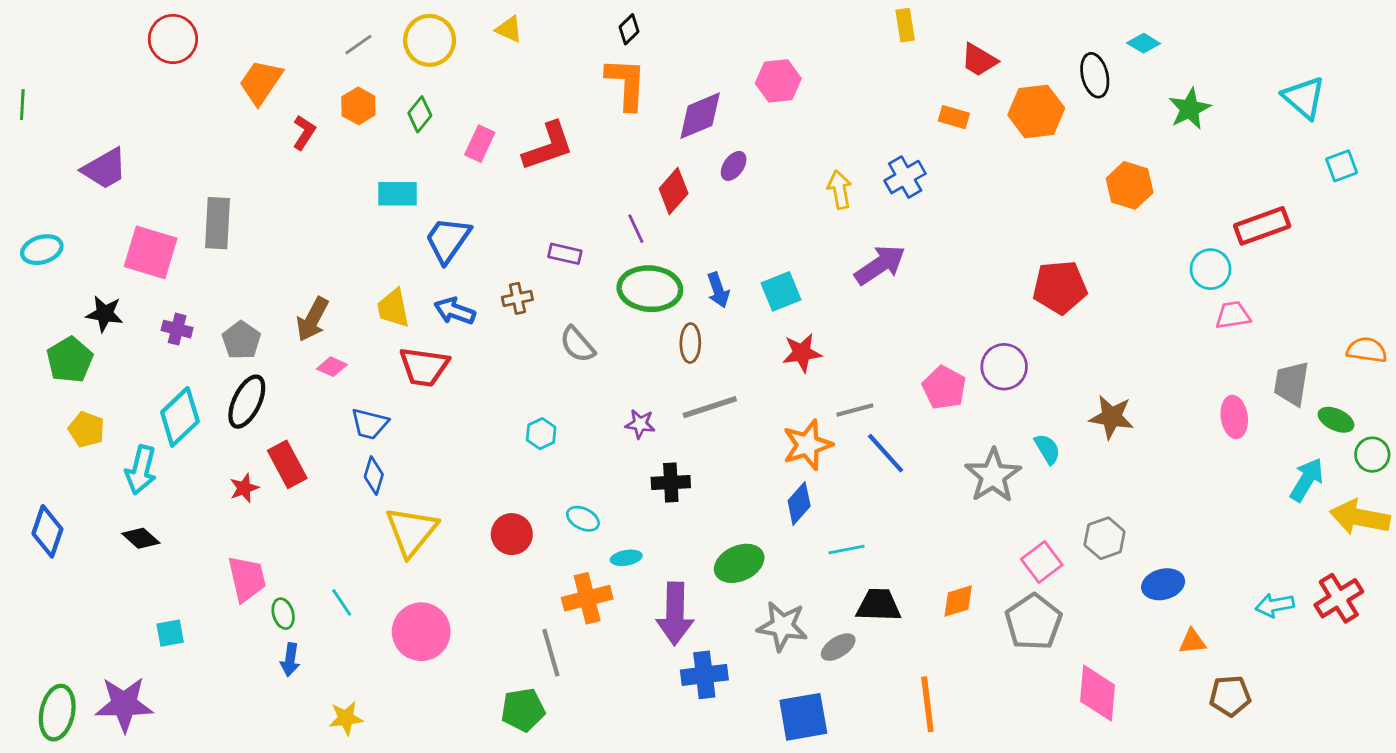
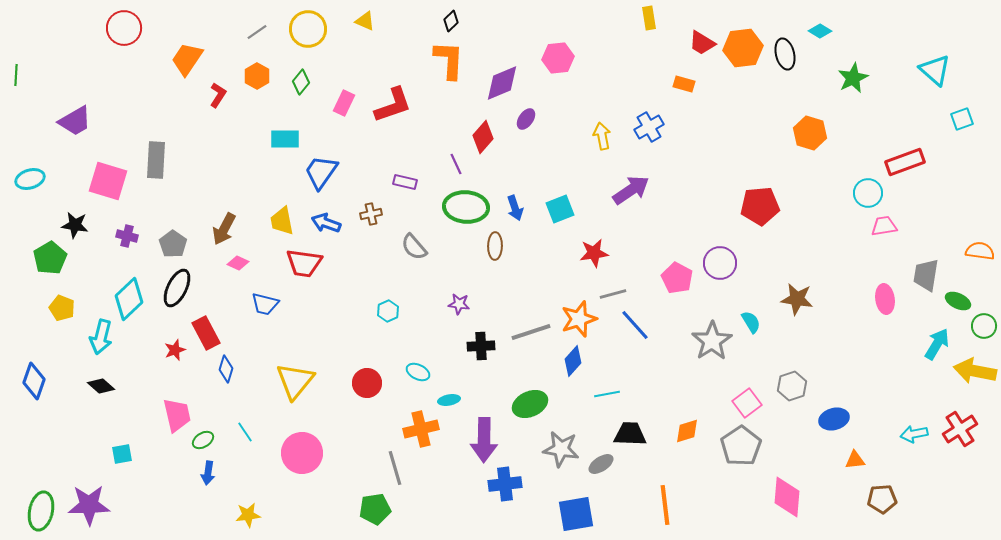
orange hexagon: (1036, 112) -> (743, 48), moved
red star: (802, 353) -> (594, 253), moved
gray line: (710, 407) -> (531, 332), moved
blue diamond: (374, 476) -> (226, 369), moved
green ellipse: (283, 614) -> (203, 440), turned 75

